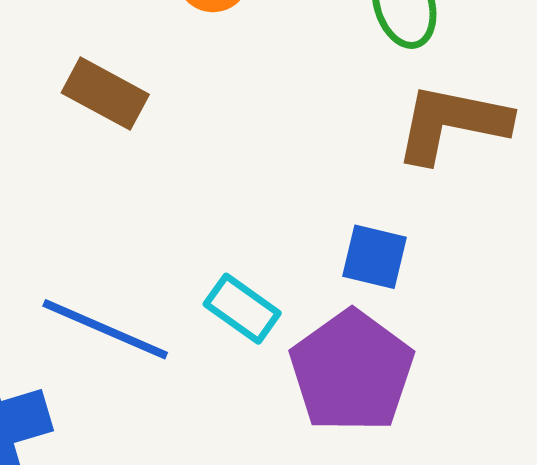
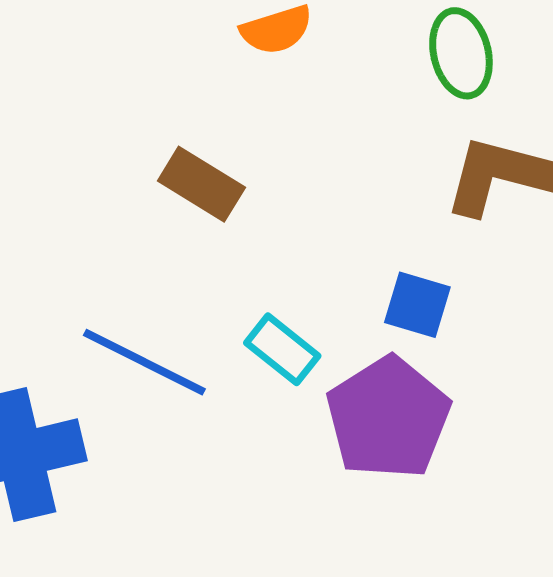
brown rectangle: (105, 94) -> (201, 184), moved

